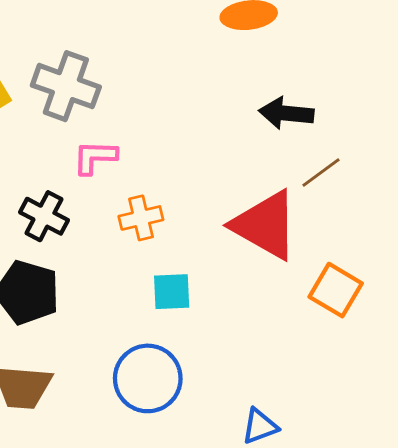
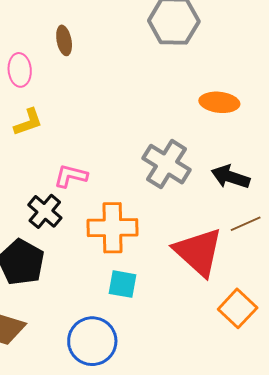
gray cross: (66, 86) -> (167, 164), moved
pink L-shape: (95, 157) -> (71, 176), moved
orange cross: (141, 218) -> (112, 228), size x1.6

